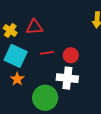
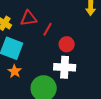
red line: (47, 53) -> (48, 29), moved, turned -48

